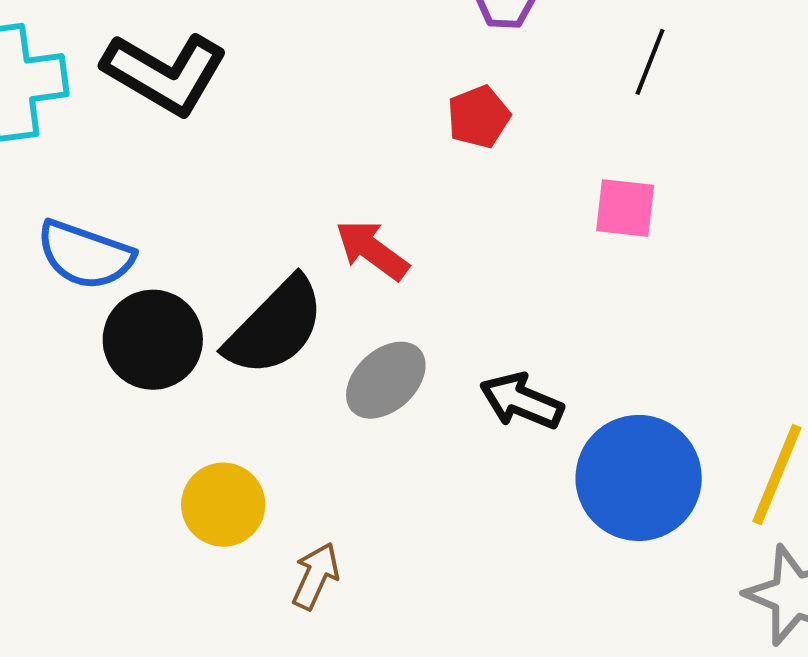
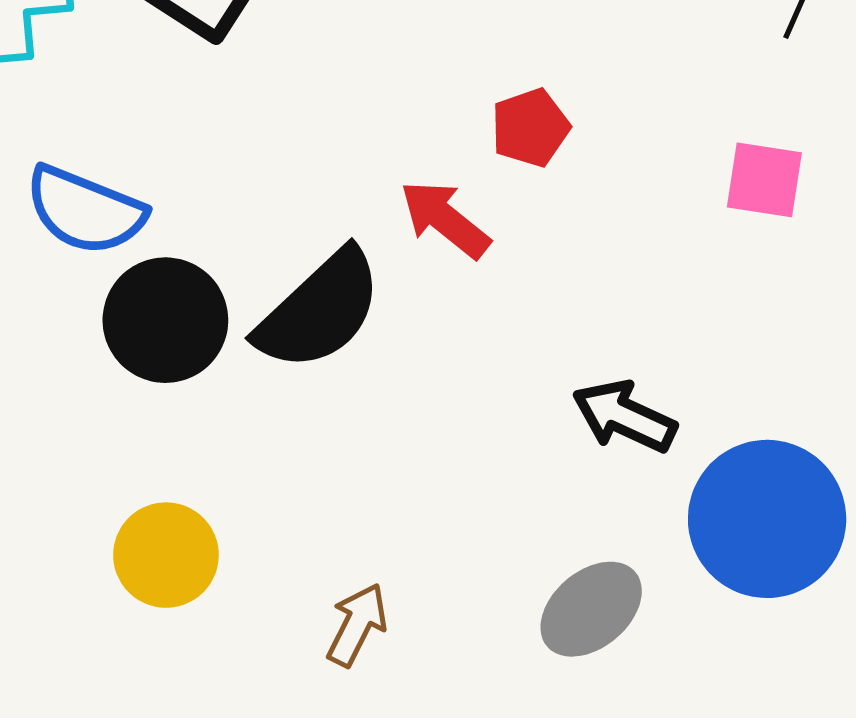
red pentagon: (479, 117) -> (530, 128), moved
gray ellipse: (386, 380) -> (591, 609), moved
yellow circle: (223, 505) -> (166, 555), moved

